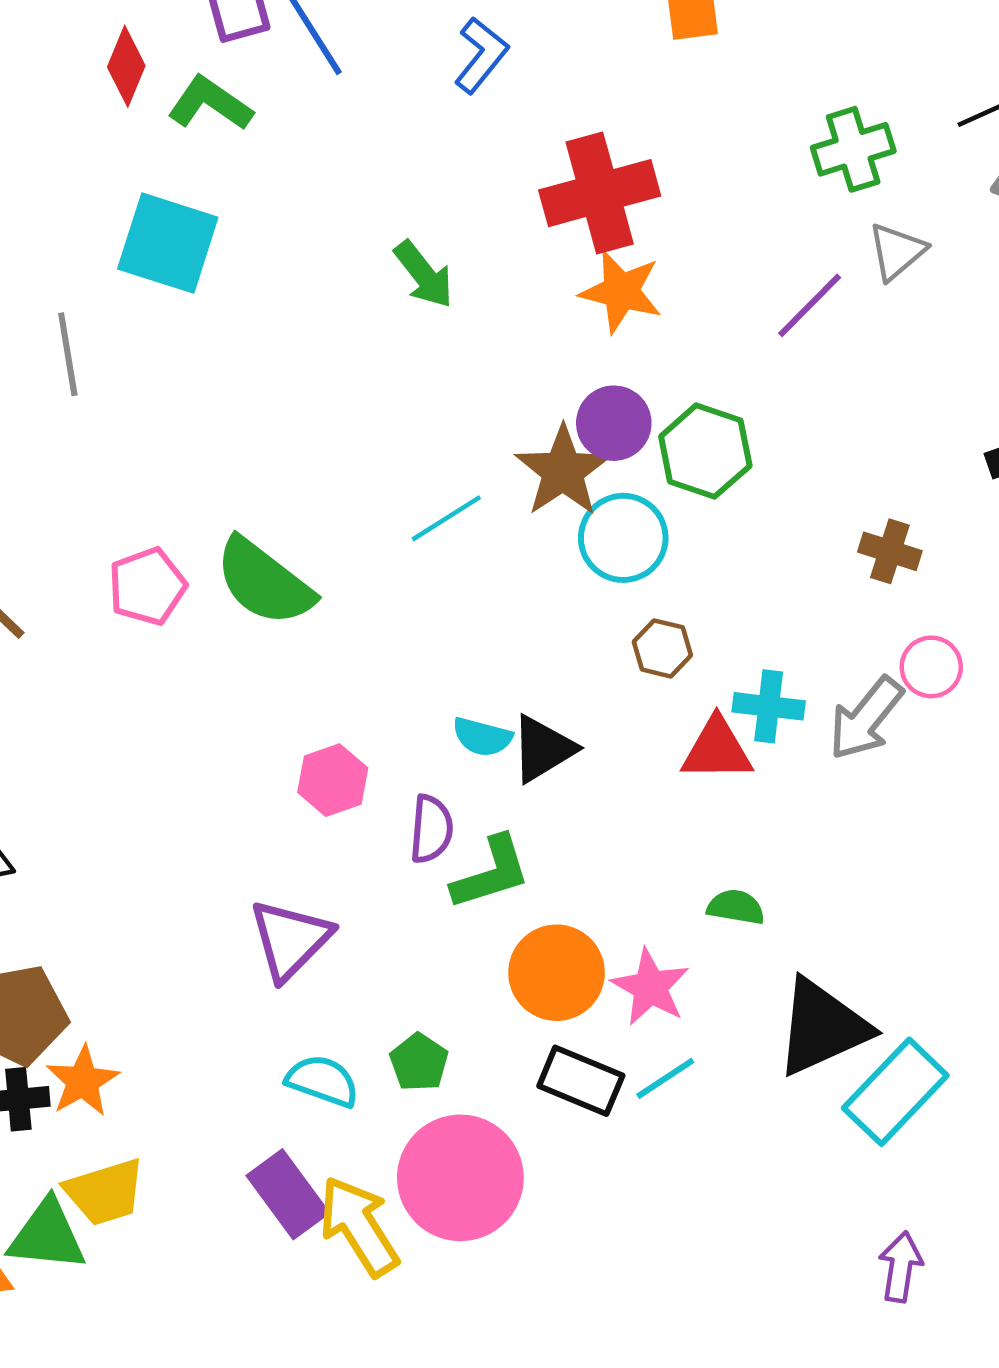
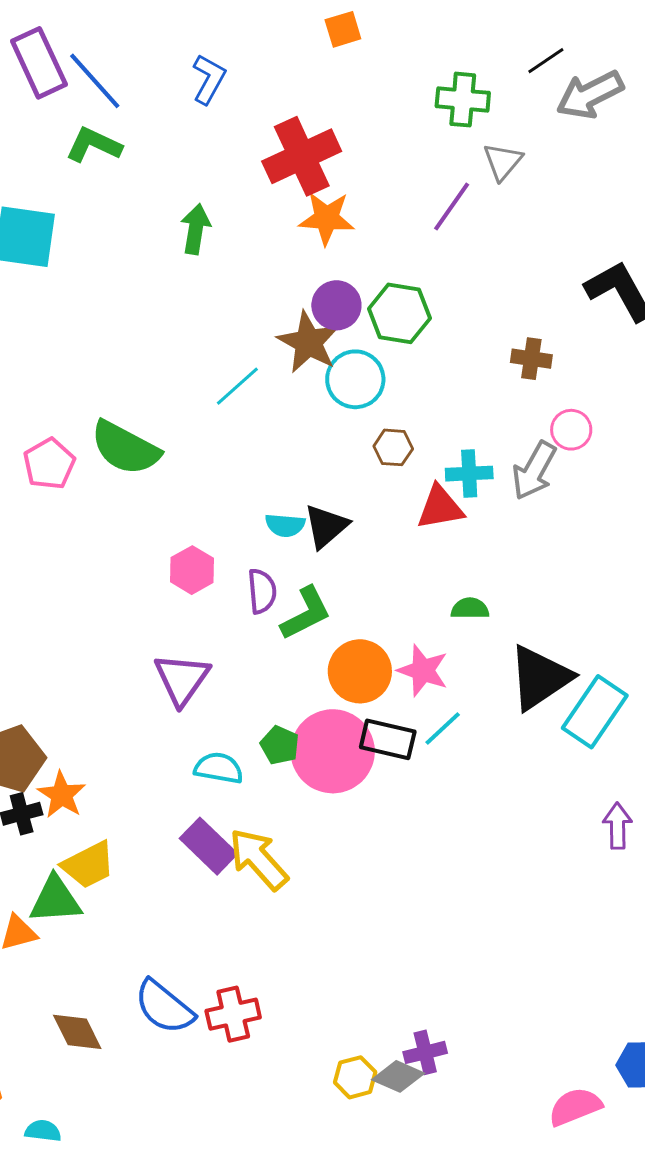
green L-shape: (210, 104) -> (94, 145), moved
green cross: (853, 149) -> (463, 100), turned 32
green arrow: (424, 275) -> (196, 229), turned -123
pink circle: (460, 1178) -> (333, 751), moved

